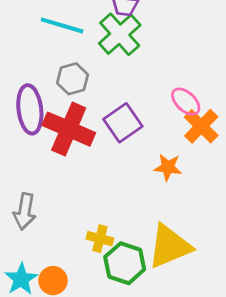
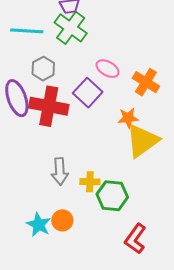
pink ellipse: (186, 102) -> (108, 69), moved
gray arrow: (25, 211) -> (60, 171), moved
yellow triangle: (170, 246) -> (142, 141), moved

